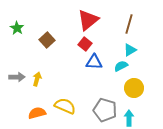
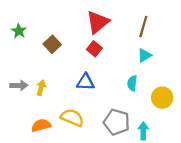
blue triangle: (94, 62) -> (86, 82), moved
cyan semicircle: (121, 66) -> (132, 83), moved, turned -56
yellow circle: (134, 88) -> (162, 98), moved

